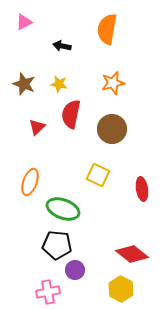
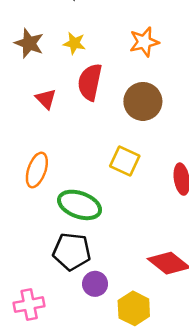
red triangle: (37, 127) -> (46, 99), turned -30
yellow hexagon: (121, 289) -> (134, 308), moved
pink cross: (48, 292) -> (29, 305), moved

